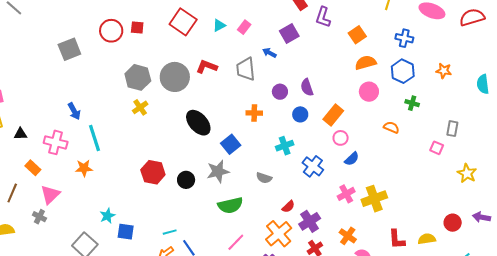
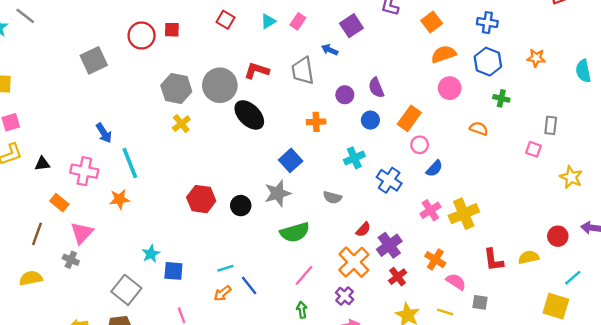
red square: (183, 22) -> (226, 20), size x0.6
black ellipse: (198, 123) -> (249, 115), moved

